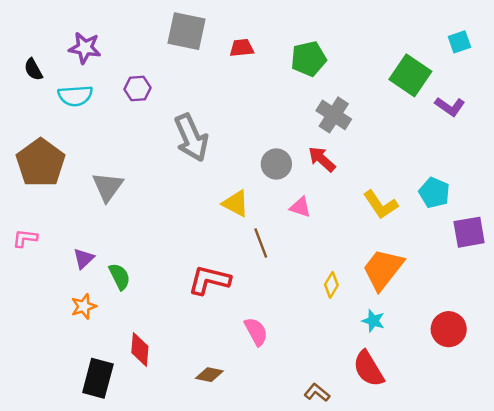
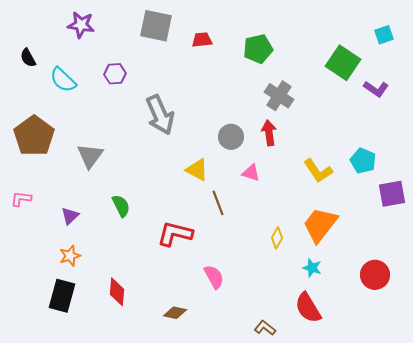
purple star: (85, 48) -> (81, 25), moved
cyan semicircle: (75, 96) -> (63, 80), turned 48
red arrow: (322, 159) -> (269, 133), turned 40
green semicircle: (120, 276) -> (121, 206), moved
black rectangle: (98, 378) -> (62, 296), moved

